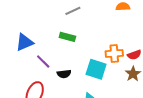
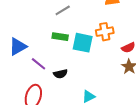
orange cross: (114, 54) -> (105, 32), moved
cyan square: (96, 69) -> (83, 43), moved

